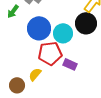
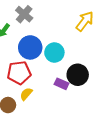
black circle: (86, 23) -> (78, 75), moved
red pentagon: (50, 53) -> (19, 73), moved

